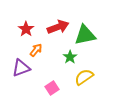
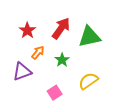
red arrow: (58, 27) -> (61, 28), turned -35
green star: (70, 57) -> (62, 60), moved

